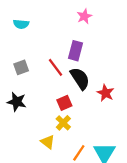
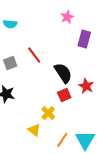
purple rectangle: (76, 51) -> (84, 39), moved
red line: (56, 67) -> (34, 55), moved
red square: (64, 103) -> (64, 95), moved

